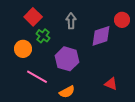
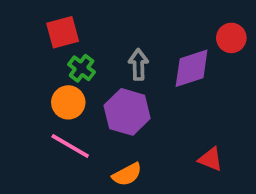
red square: (33, 17) -> (63, 32), turned 30
gray arrow: (71, 21) -> (138, 64), moved
orange circle: (23, 49) -> (68, 102), moved

